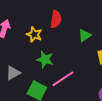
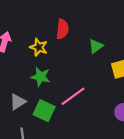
green star: (45, 60) -> (41, 77), moved
gray triangle: (13, 73) -> (18, 102), moved

